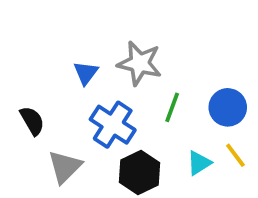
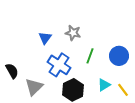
gray star: (140, 63) -> (73, 33), size x0.7
black semicircle: (32, 121) -> (12, 71), moved
yellow line: (235, 155) -> (123, 90), moved

